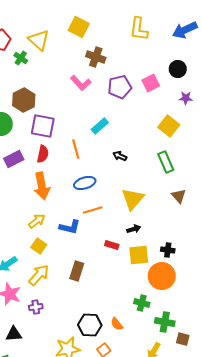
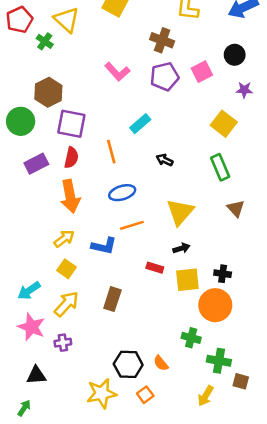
brown cross: (96, 57) -> (162, 40), moved

